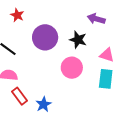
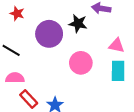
black star: (78, 40) -> (78, 24), moved

